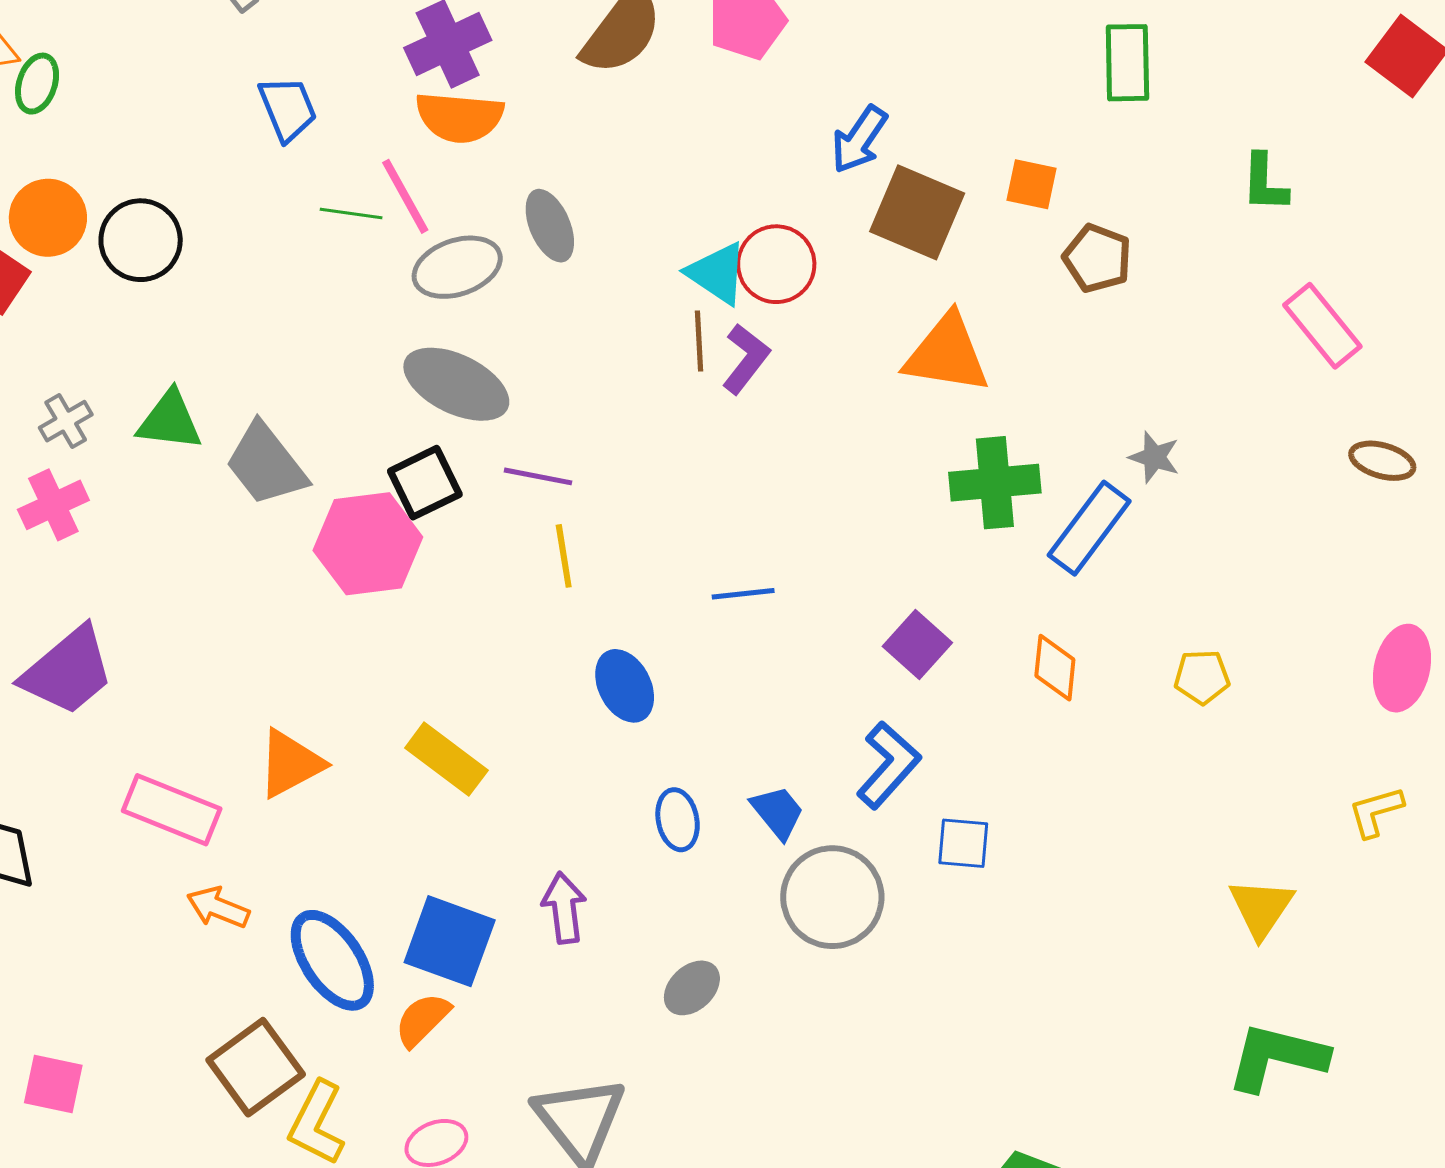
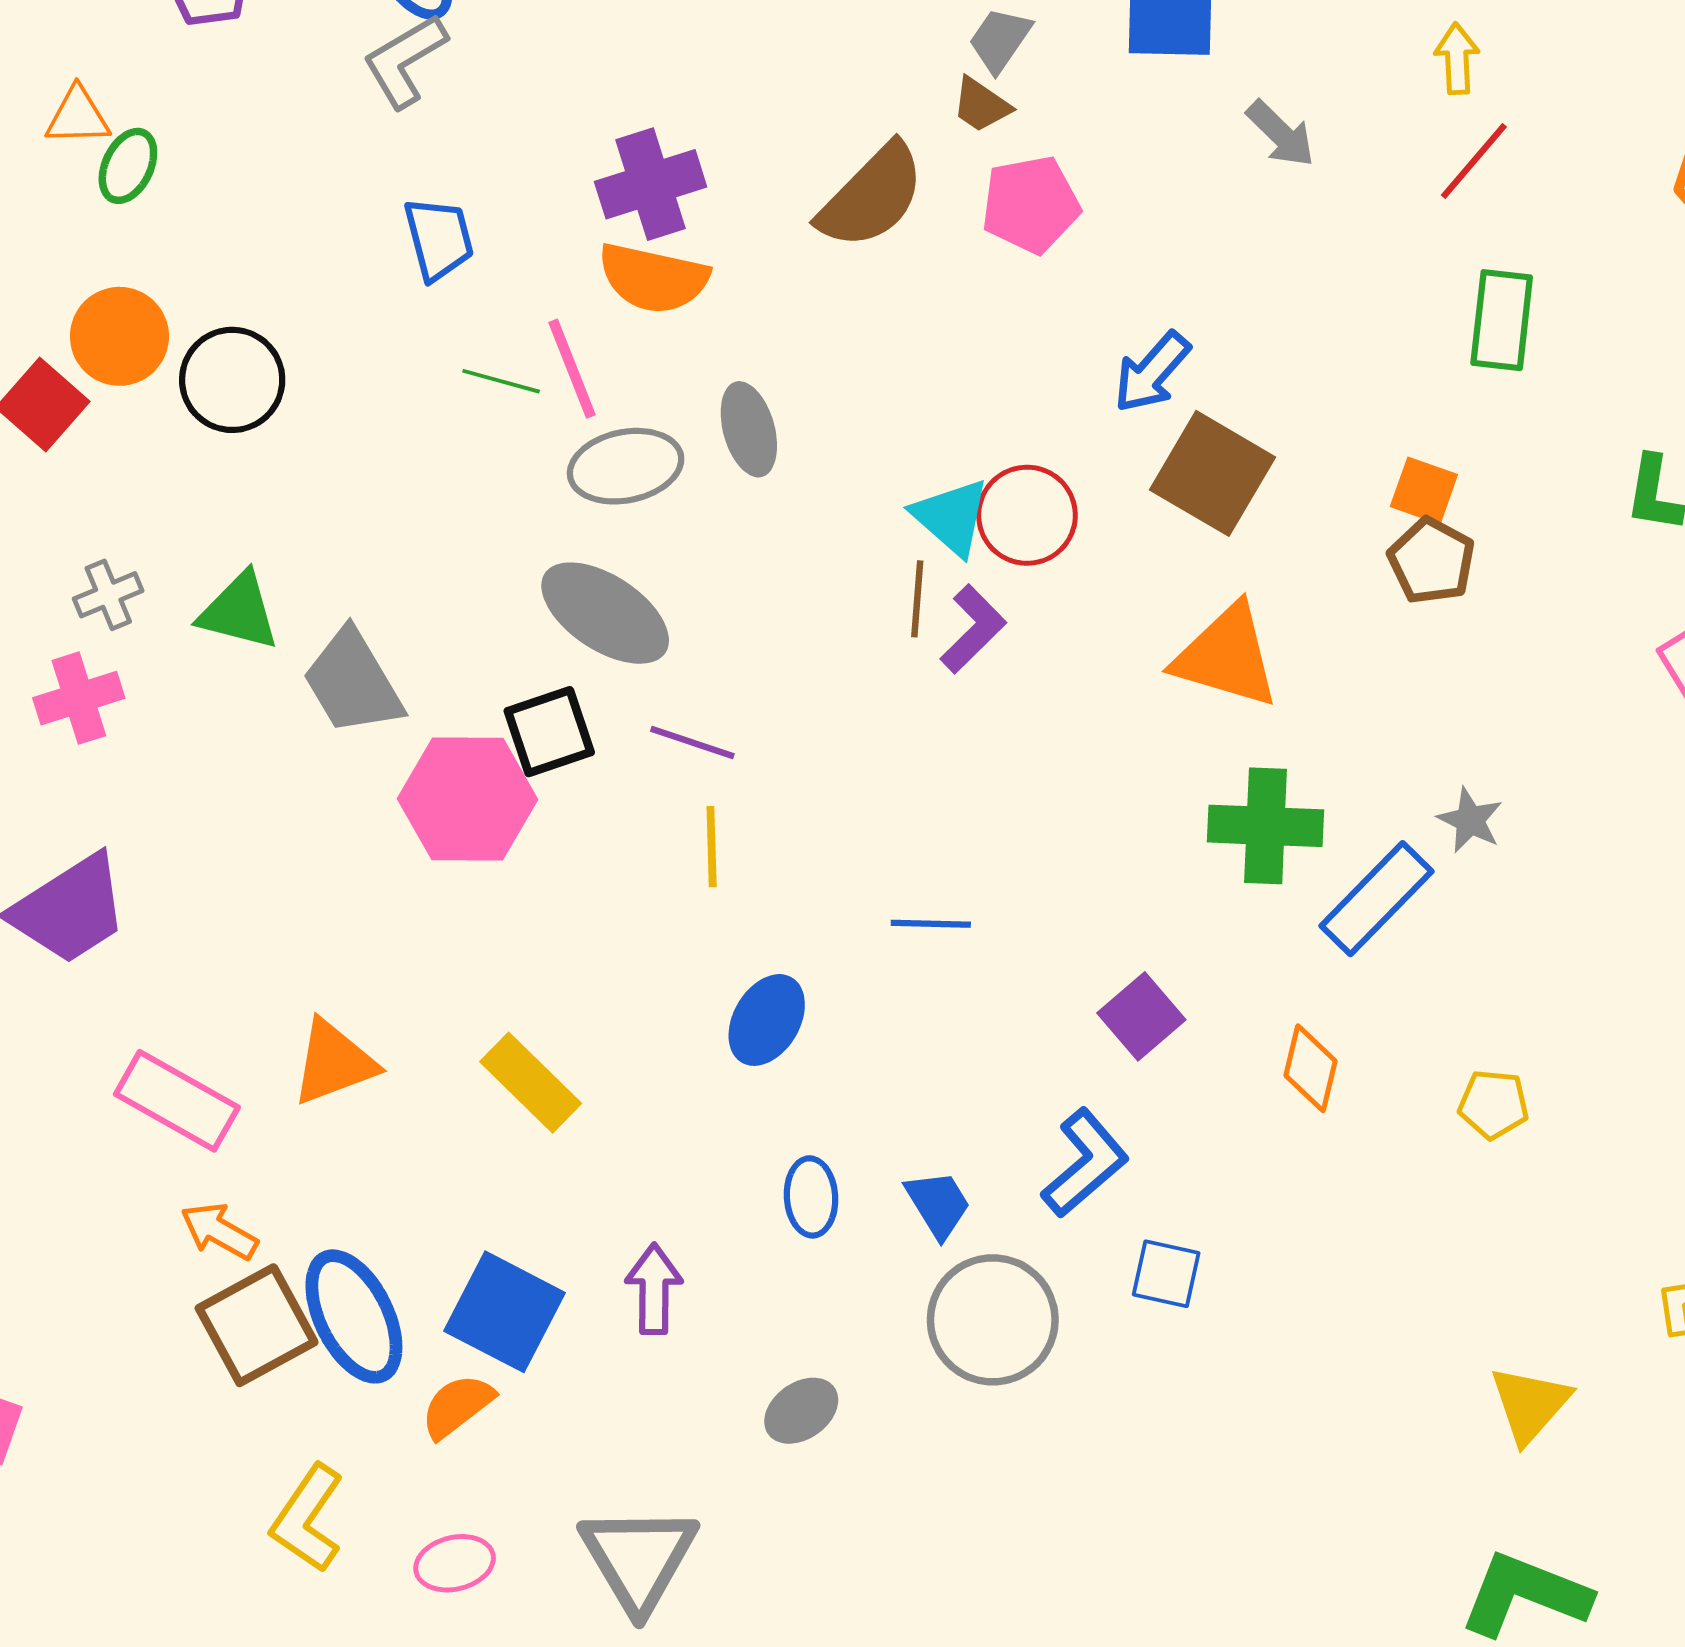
orange square: (1032, 184) -> (1424, 491), moved
blue ellipse: (625, 686) -> (767, 1020), turned 50
brown square: (256, 1067) -> (257, 1325), moved

